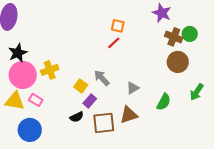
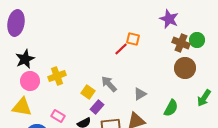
orange square: (118, 26) -> (133, 39), moved
pink circle: (23, 75) -> (30, 81), size x0.7
pink rectangle: (36, 100) -> (58, 116), moved

